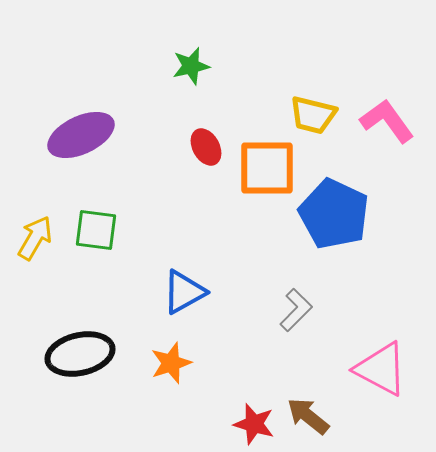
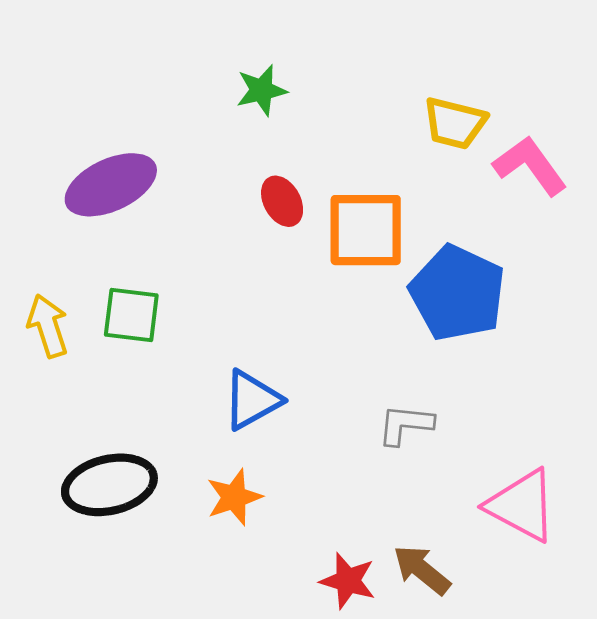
yellow trapezoid: (313, 115) -> (455, 123), moved
yellow arrow: (35, 238) -> (48, 326), turned -48
gray L-shape: (296, 310) -> (405, 425), turned -129

